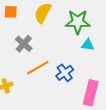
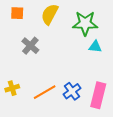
orange line: (38, 68) -> (45, 92), moved
blue cross: (65, 73) -> (72, 91), moved

